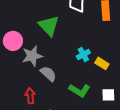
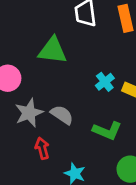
green triangle: (49, 26) -> (53, 50), turned -30
gray star: (32, 56) -> (29, 113), moved

